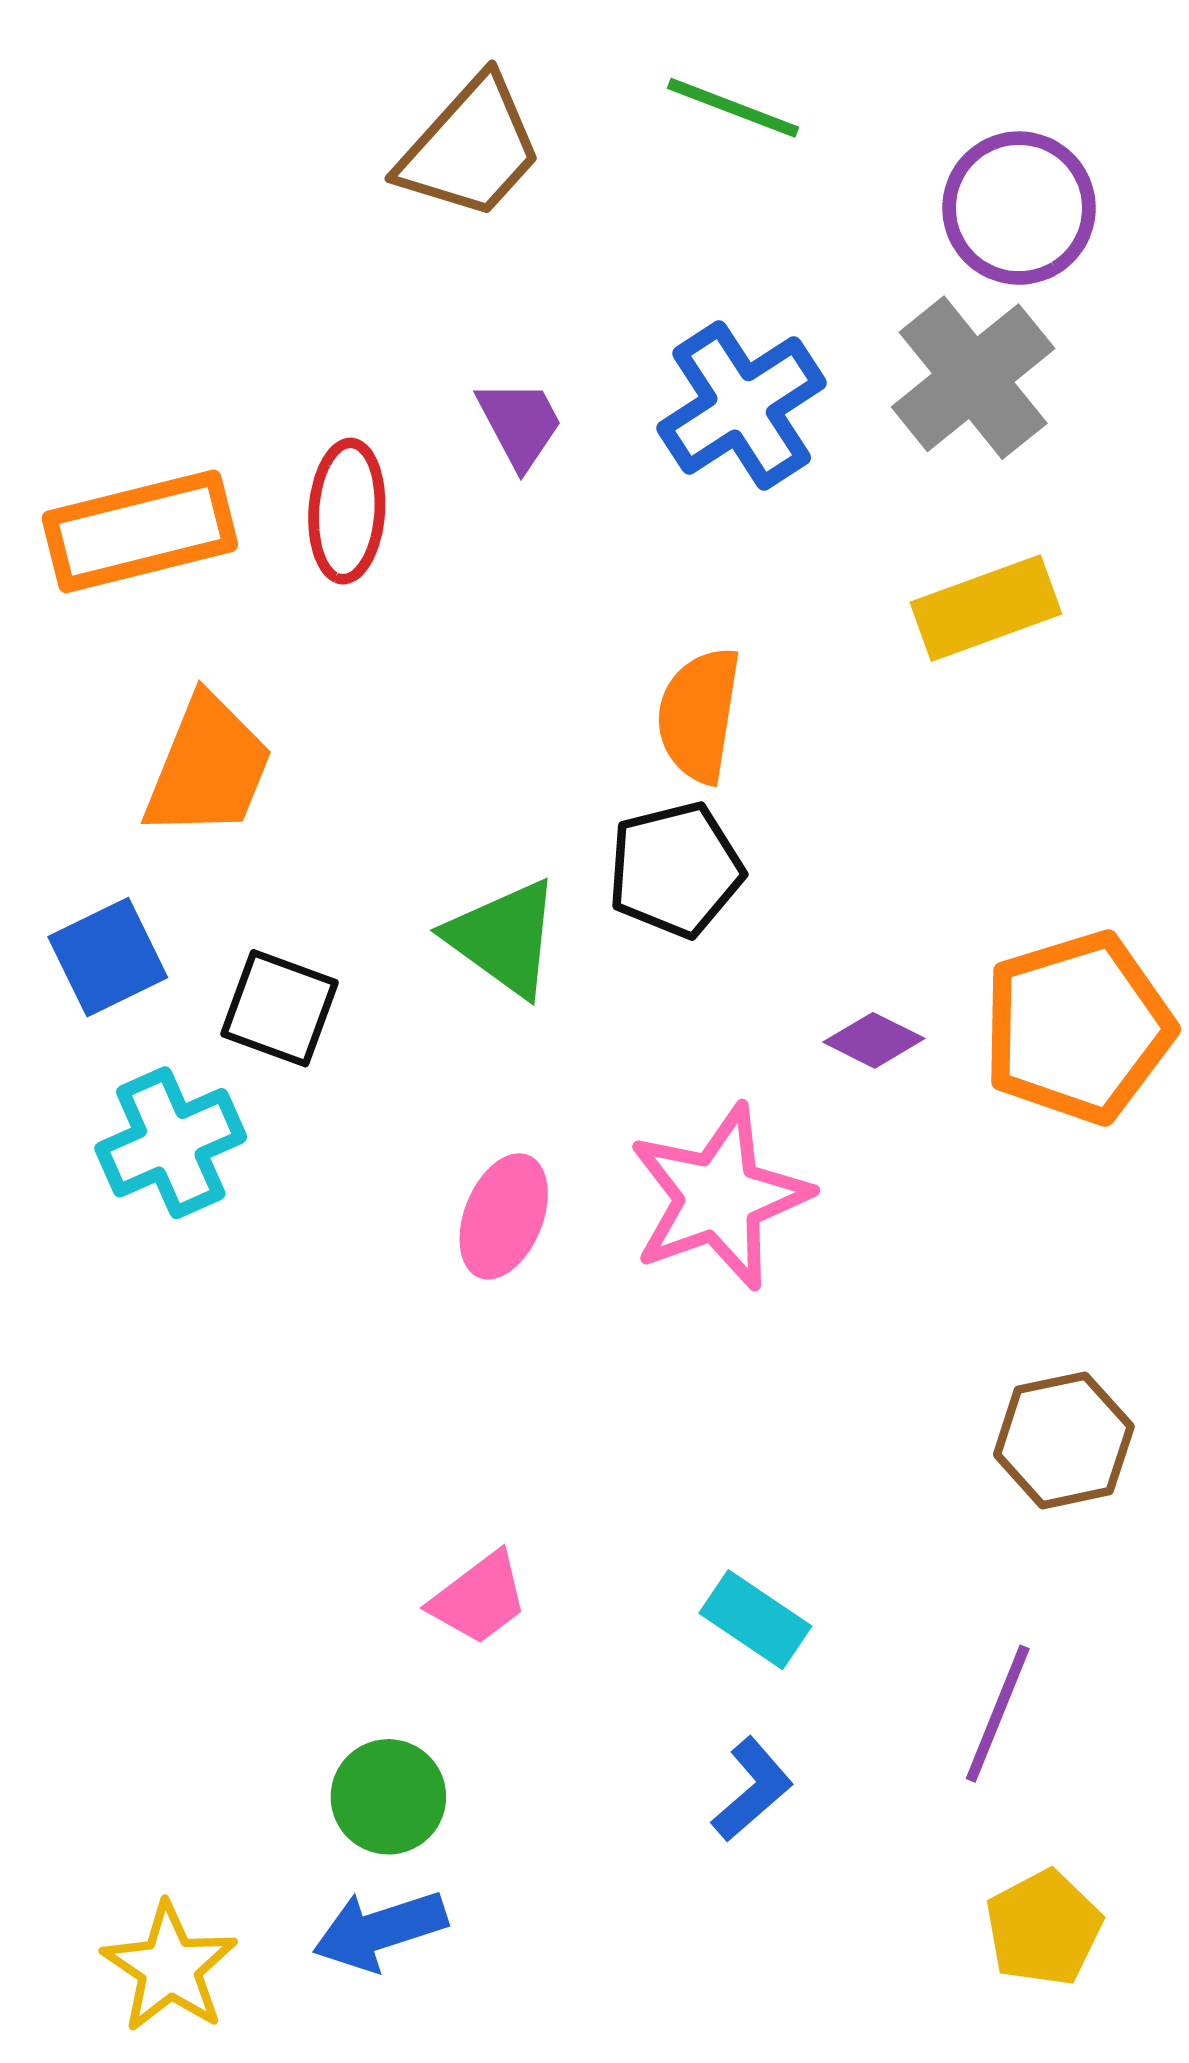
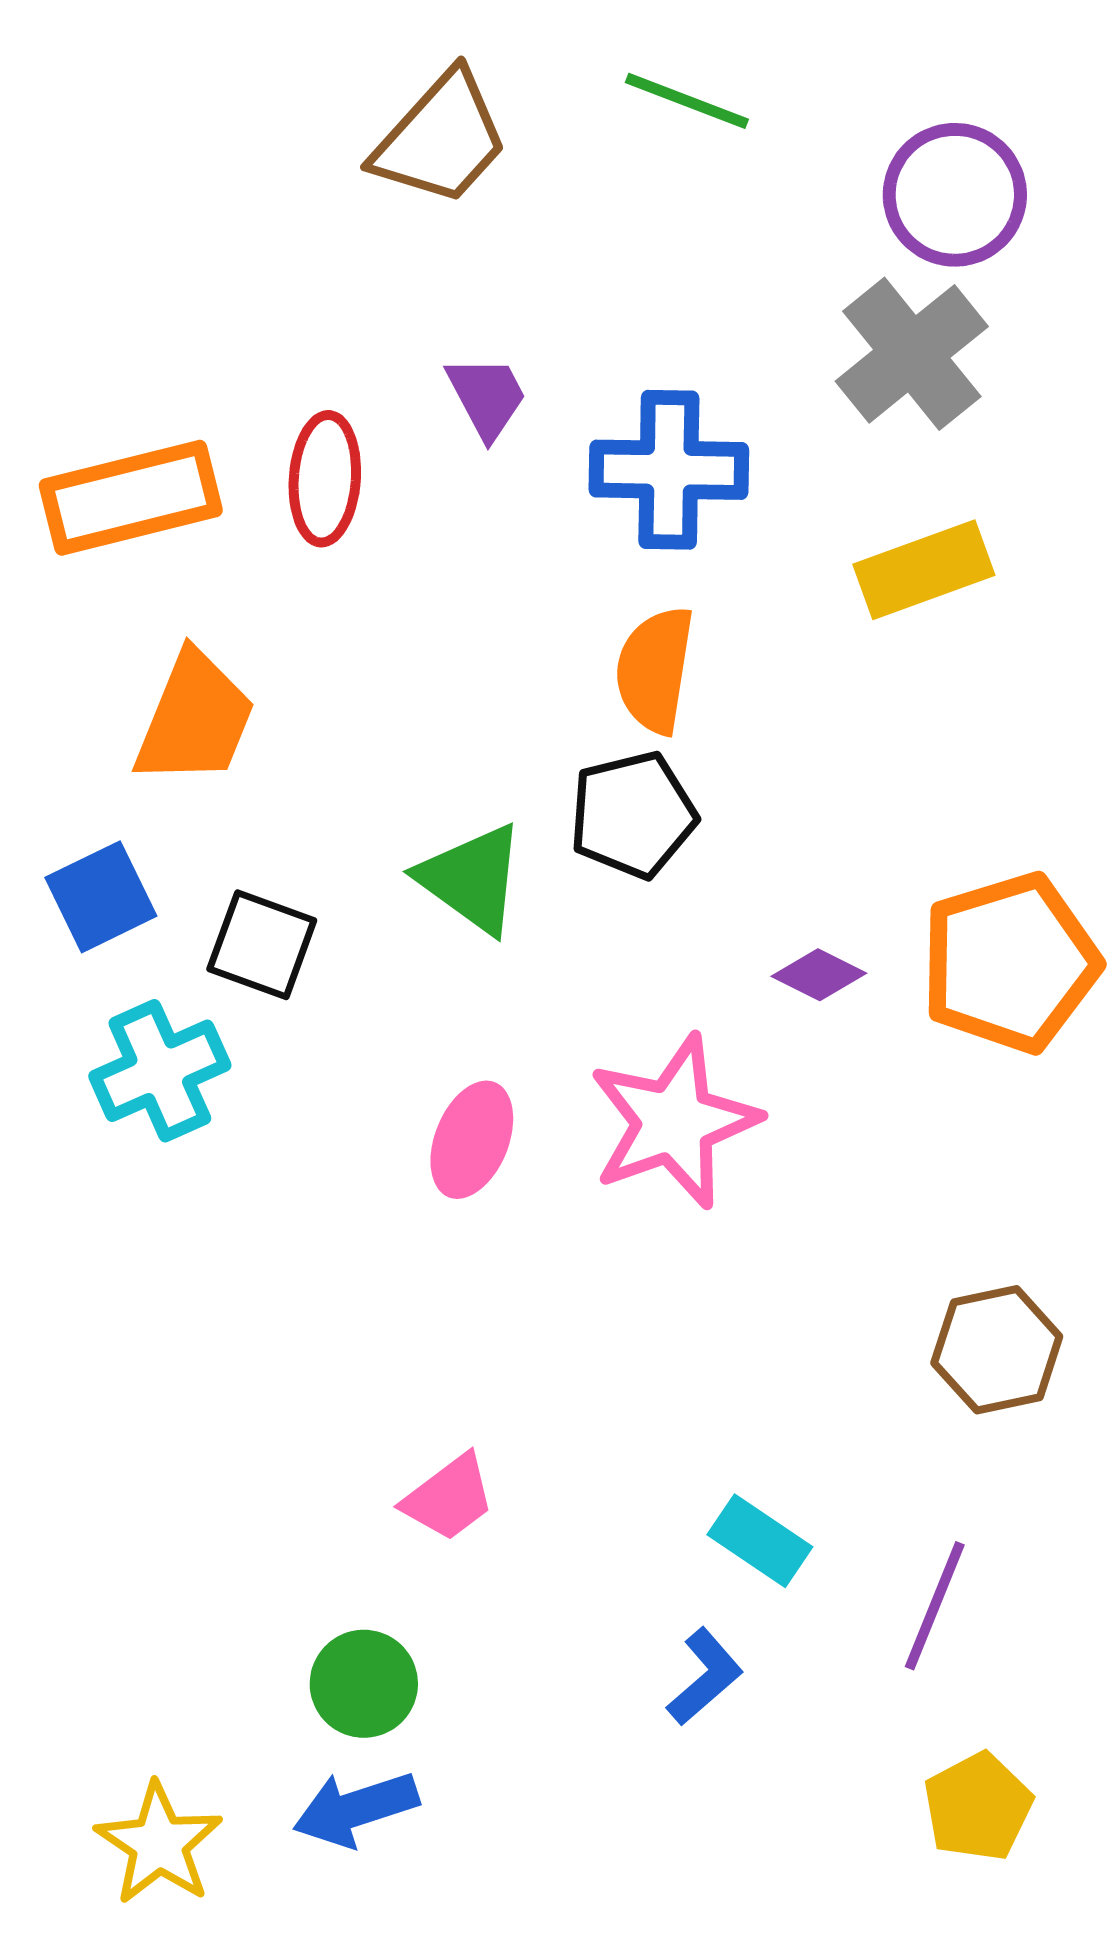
blue cross: (742, 405) -> (669, 470), moved, turned 34
cyan rectangle: (755, 1620) -> (760, 1541), moved

